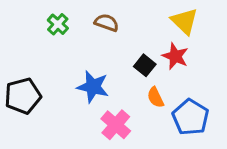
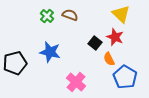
green cross: (58, 24) -> (47, 16), moved
blue star: (93, 87) -> (50, 52), moved
orange semicircle: (155, 97) -> (109, 59), moved

